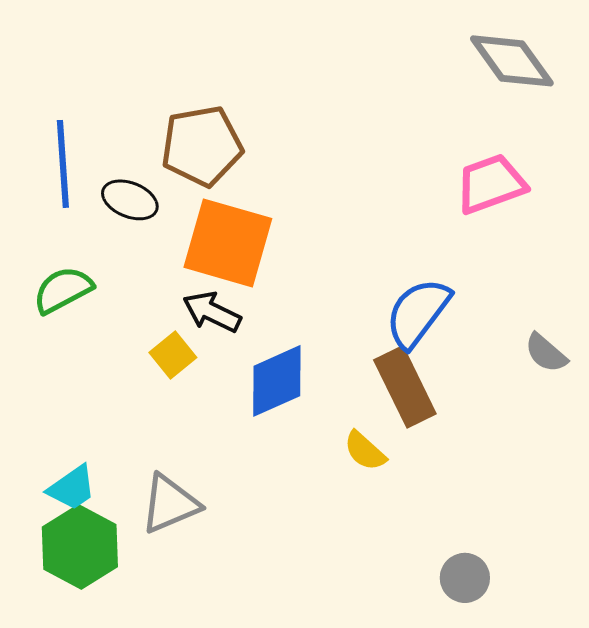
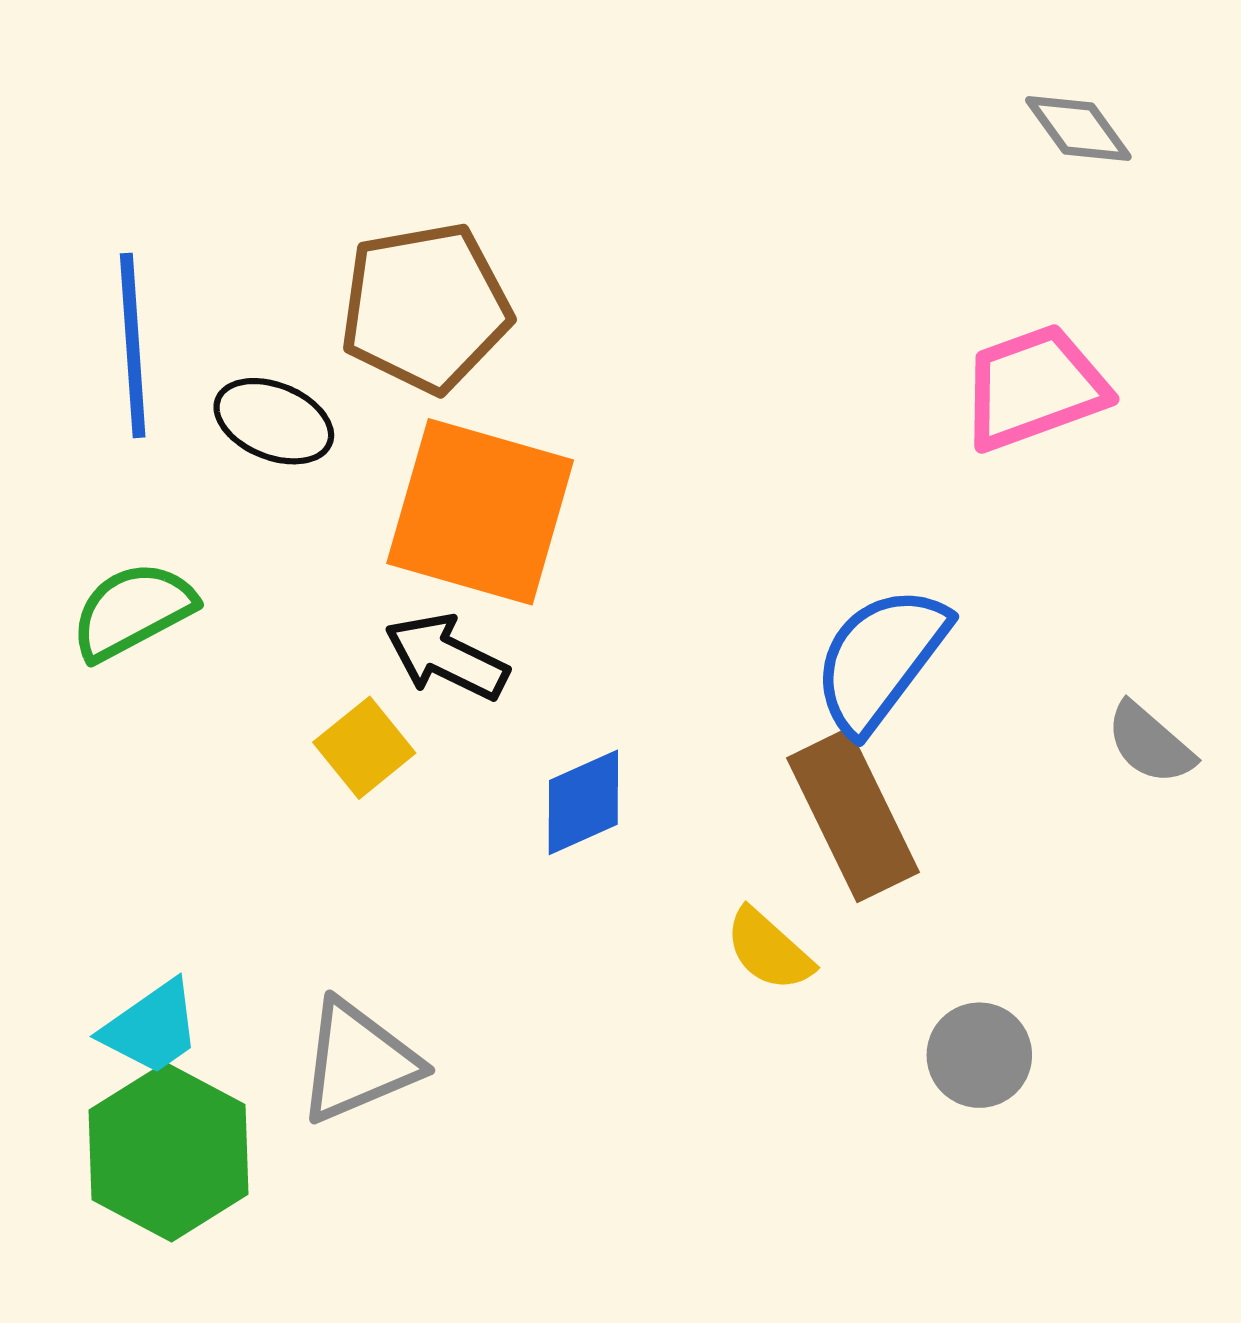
gray diamond: (512, 61) -> (1078, 128), size x0.6
blue diamond: (277, 381) -> (583, 802), size x0.7
gray circle: (465, 578) -> (979, 1055), moved

